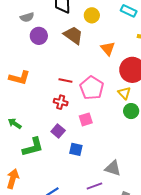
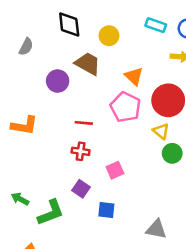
gray semicircle: (27, 17) -> (26, 47), turned -40
purple circle: (39, 36) -> (58, 81), moved
pink pentagon: (92, 88) -> (125, 107), moved
green arrow: (15, 124) -> (20, 199), moved

